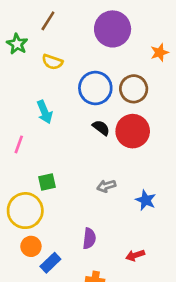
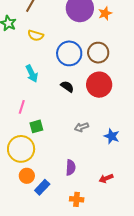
orange star: (160, 52) -> (105, 13), moved
black semicircle: (101, 128) -> (67, 87), moved
pink line: (19, 144) -> (22, 107), moved

